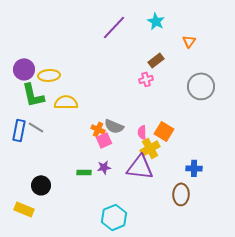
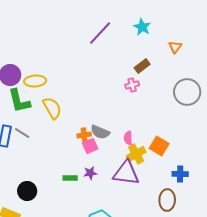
yellow semicircle: (66, 102) -> (52, 108), turned 60
orange cross: (98, 129) -> (84, 135), turned -32
orange square: (164, 131) -> (159, 146), moved

